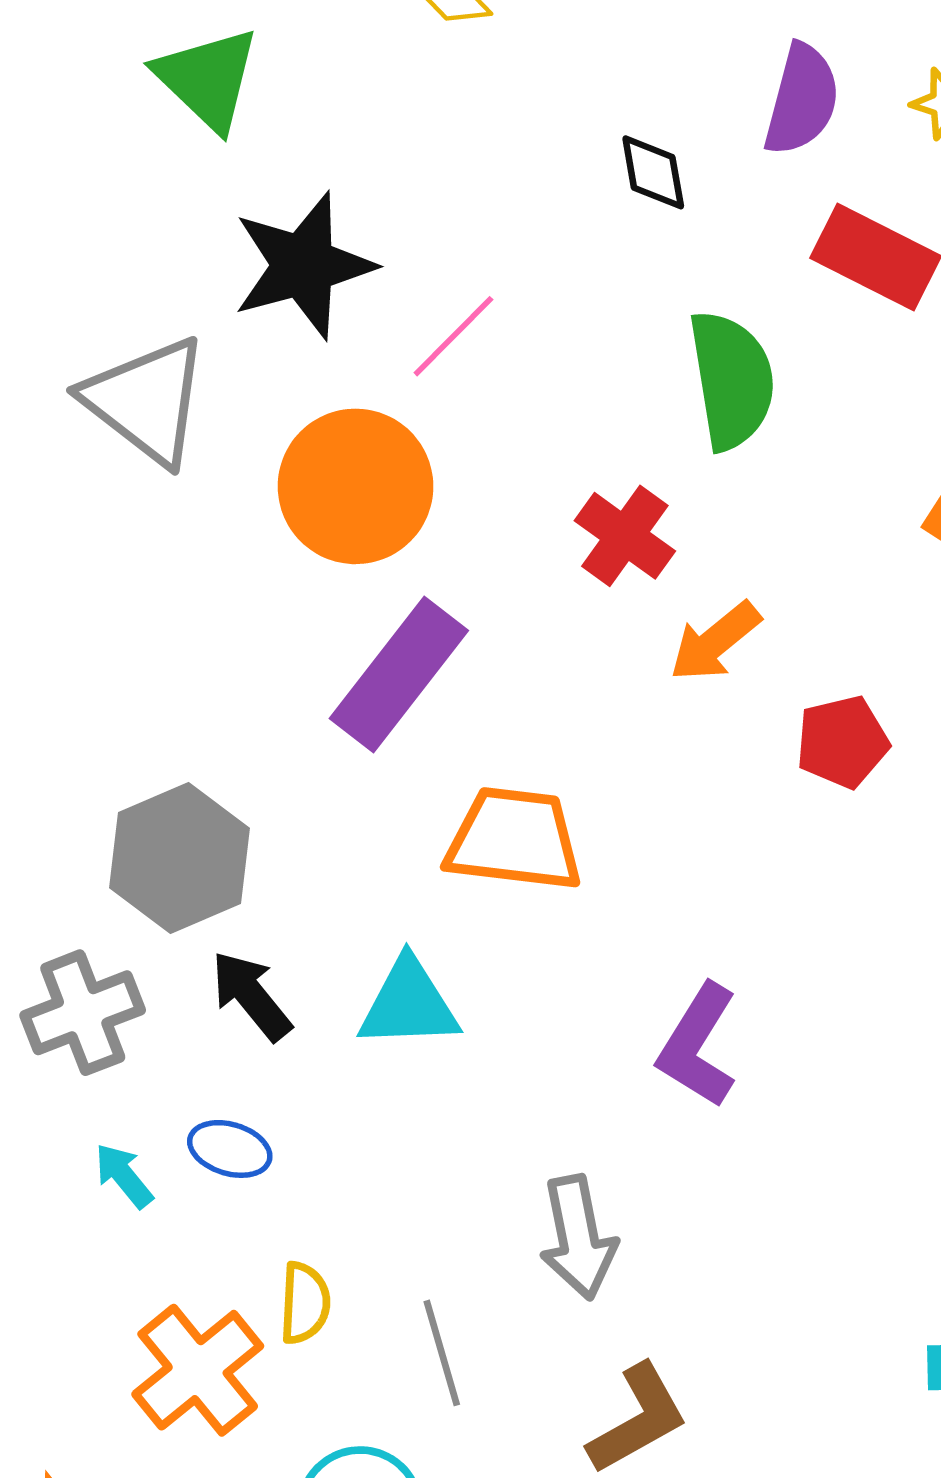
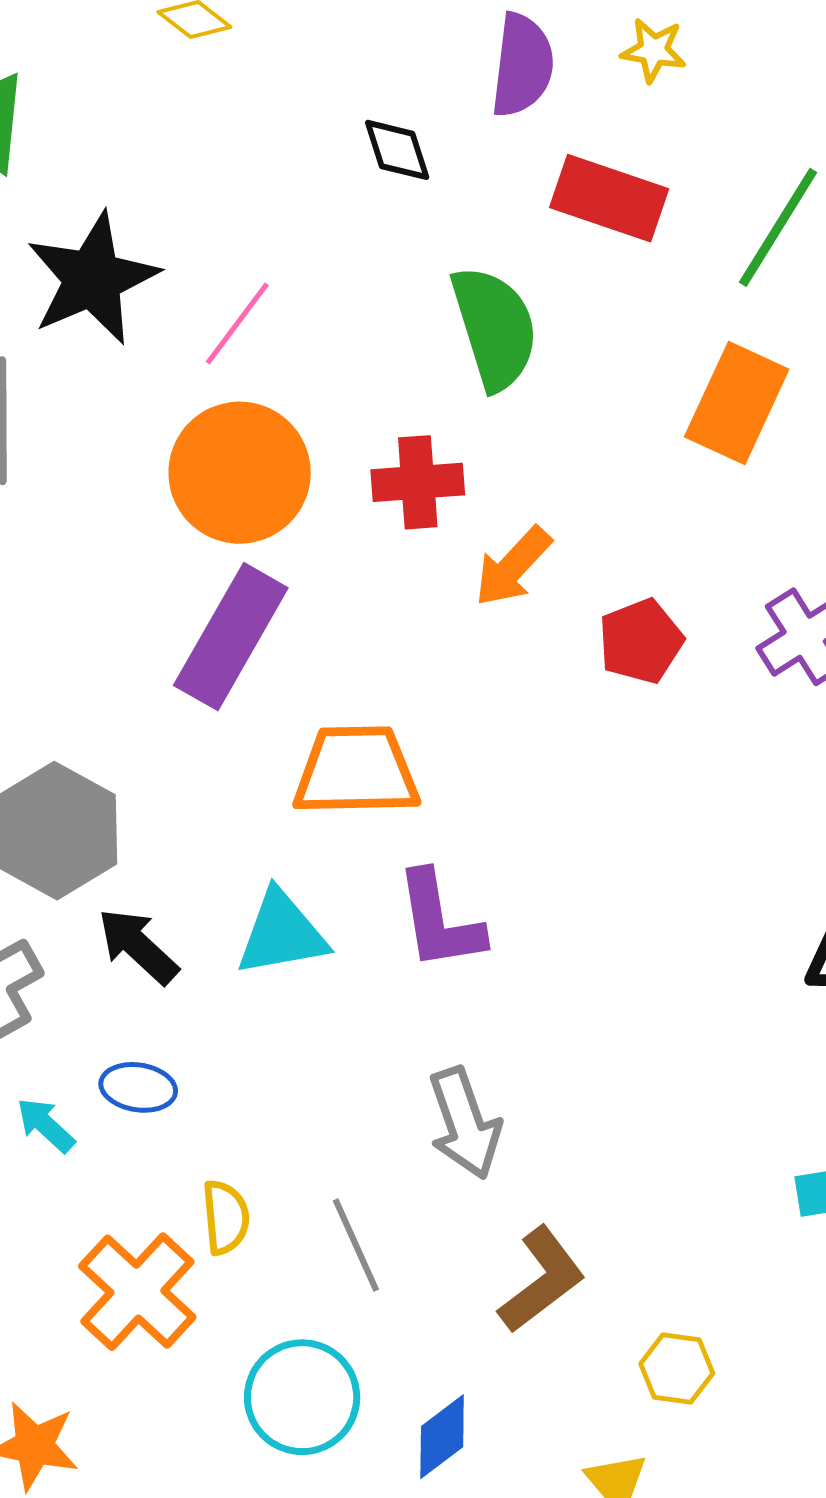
orange circle: (356, 486) -> (240, 473), moved
red cross: (625, 536) -> (418, 482), turned -32
purple L-shape: (698, 1046) -> (439, 921), moved, turned -33

